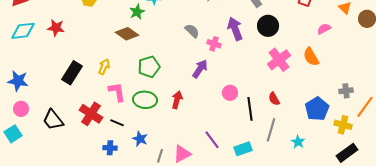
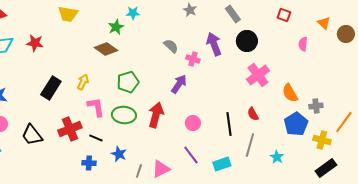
pink semicircle: (324, 29) -> (303, 44), turned -56
orange semicircle: (311, 57) -> (290, 93), moved
gray cross: (346, 91) -> (316, 106), moved
pink circle: (230, 93) -> (193, 123), moved
red arrow: (177, 100) -> (156, 115), size x1.4
red cross: (91, 114) -> (70, 129), turned 35

